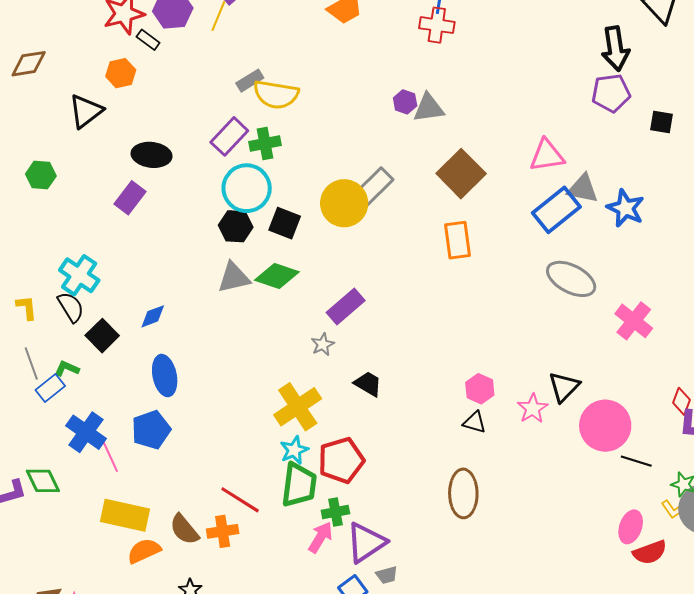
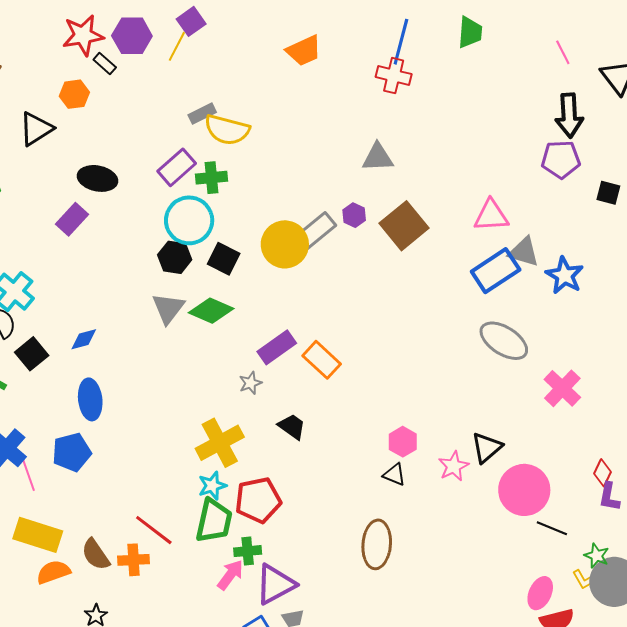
purple hexagon: (405, 102) -> (354, 215), moved
orange rectangle: (458, 240) -> (322, 360), moved, turned -45
gray triangle: (234, 278) -> (168, 308), turned -45

